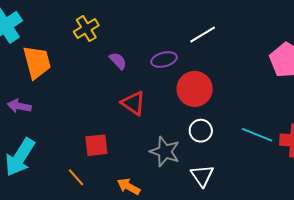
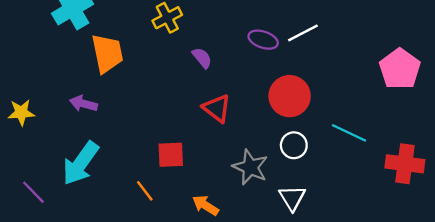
purple ellipse: (164, 59) -> (263, 40), moved, turned 30
cyan line: (257, 135) -> (349, 133), moved

